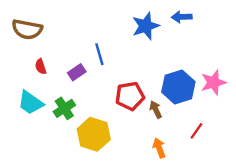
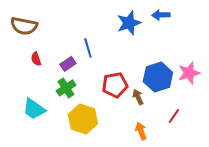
cyan trapezoid: (30, 103) -> (34, 109), moved
green cross: (64, 108) -> (66, 88), moved

